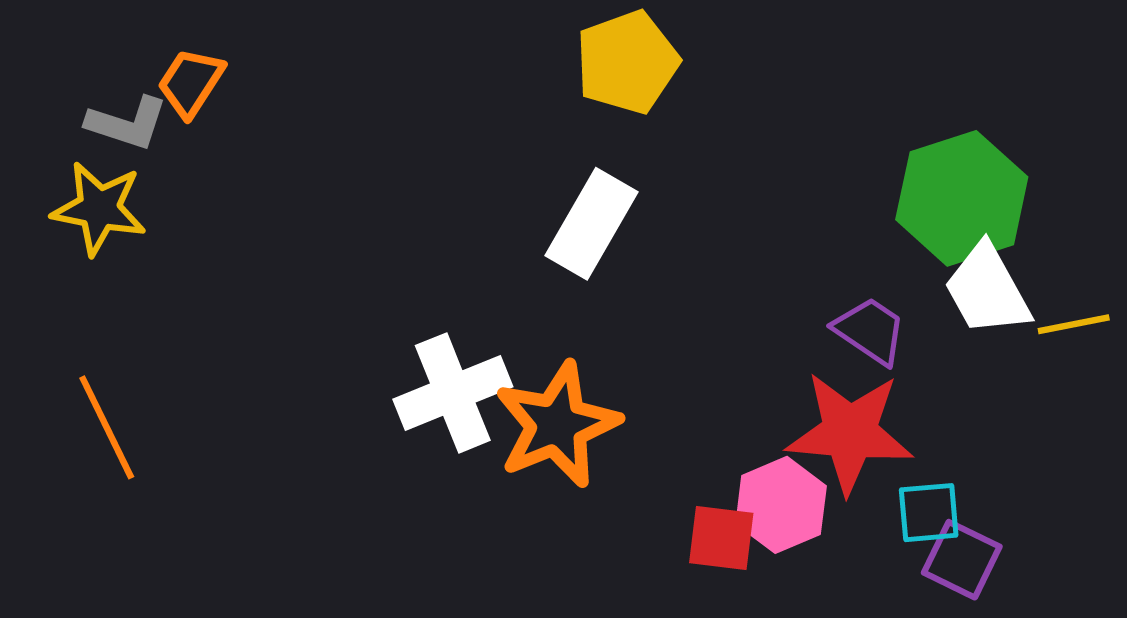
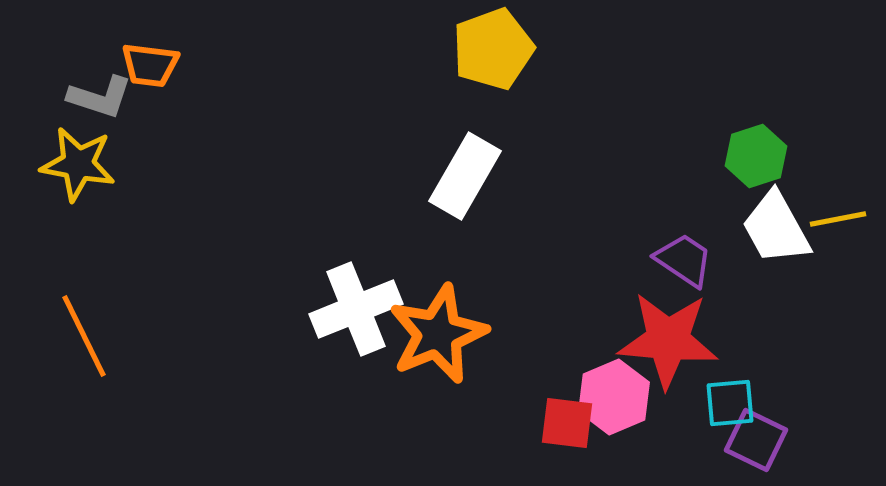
orange trapezoid: (191, 83) -> (150, 65), turned -116
green hexagon: (962, 198) -> (756, 156), size x0.6
yellow line: (1074, 324) -> (838, 219), moved

